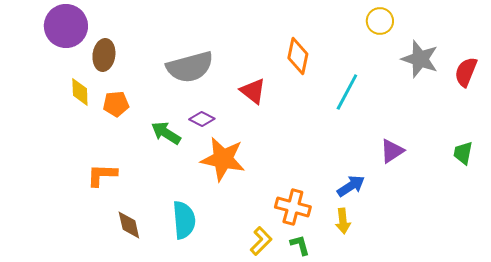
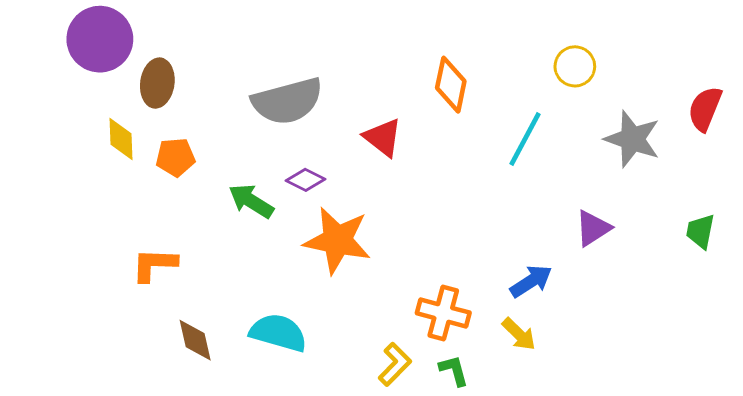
yellow circle: (380, 21) -> (575, 66), moved
gray star: (420, 59) -> (632, 139), moved
cyan semicircle: (184, 220) -> (278, 333), turned -69
yellow arrow: (343, 221) -> (519, 334), turned -40

